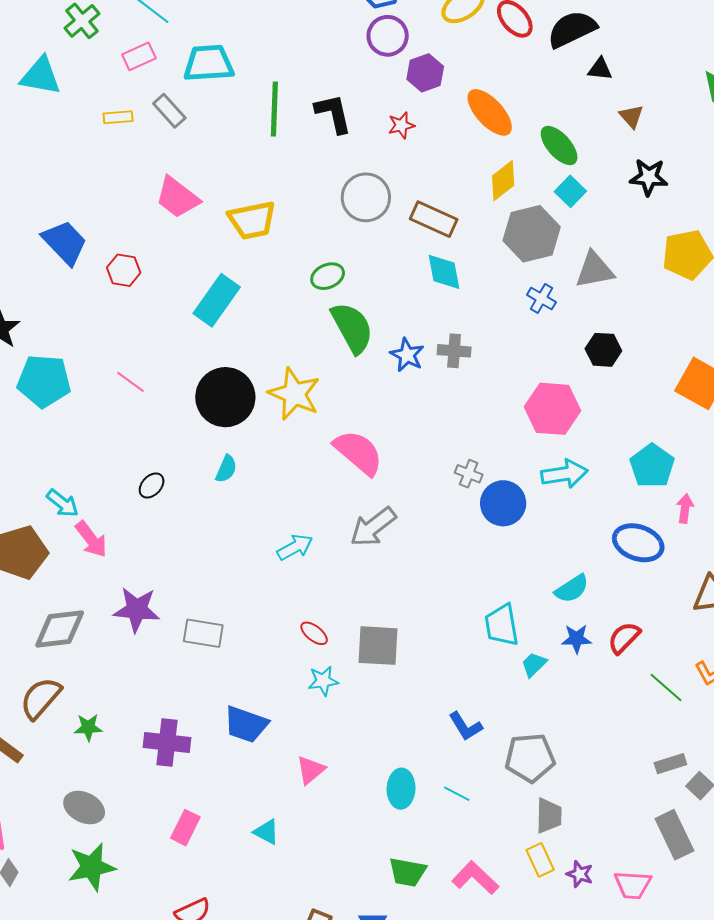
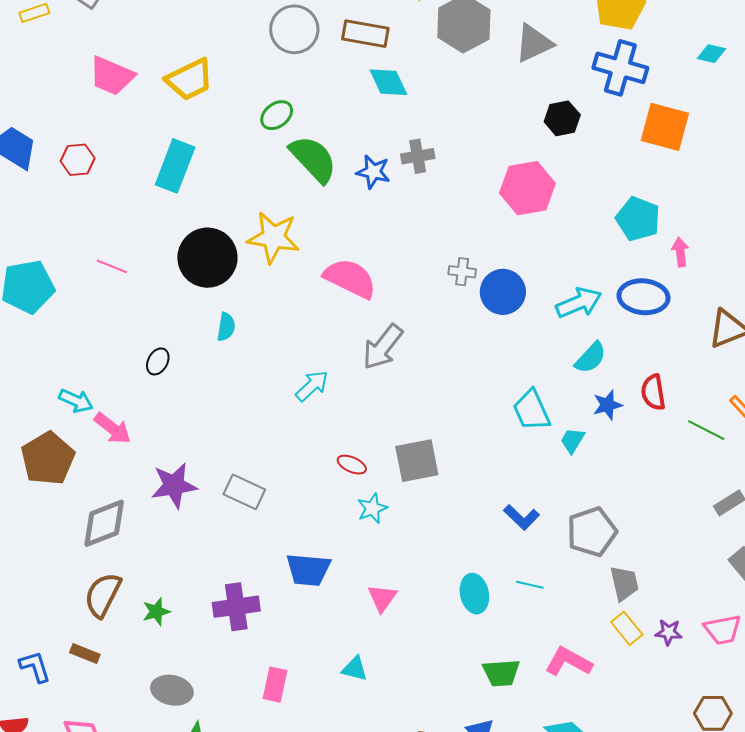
blue cross: (541, 298) -> (620, 68), moved, size x1.8
cyan arrow: (564, 474) -> (579, 303), moved
gray rectangle: (203, 633) -> (244, 492), turned 30
red semicircle: (624, 638) -> (653, 392), turned -39

